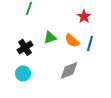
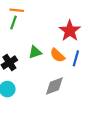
red star: (84, 16) -> (70, 31), size x1.5

